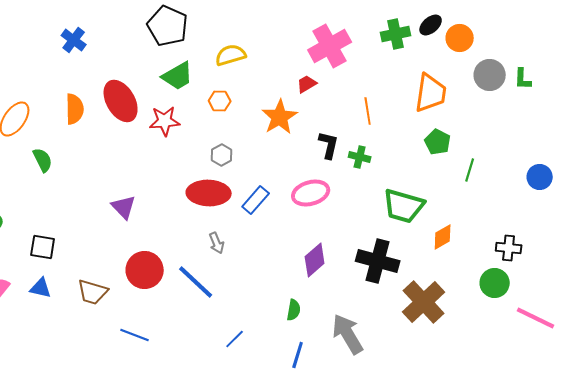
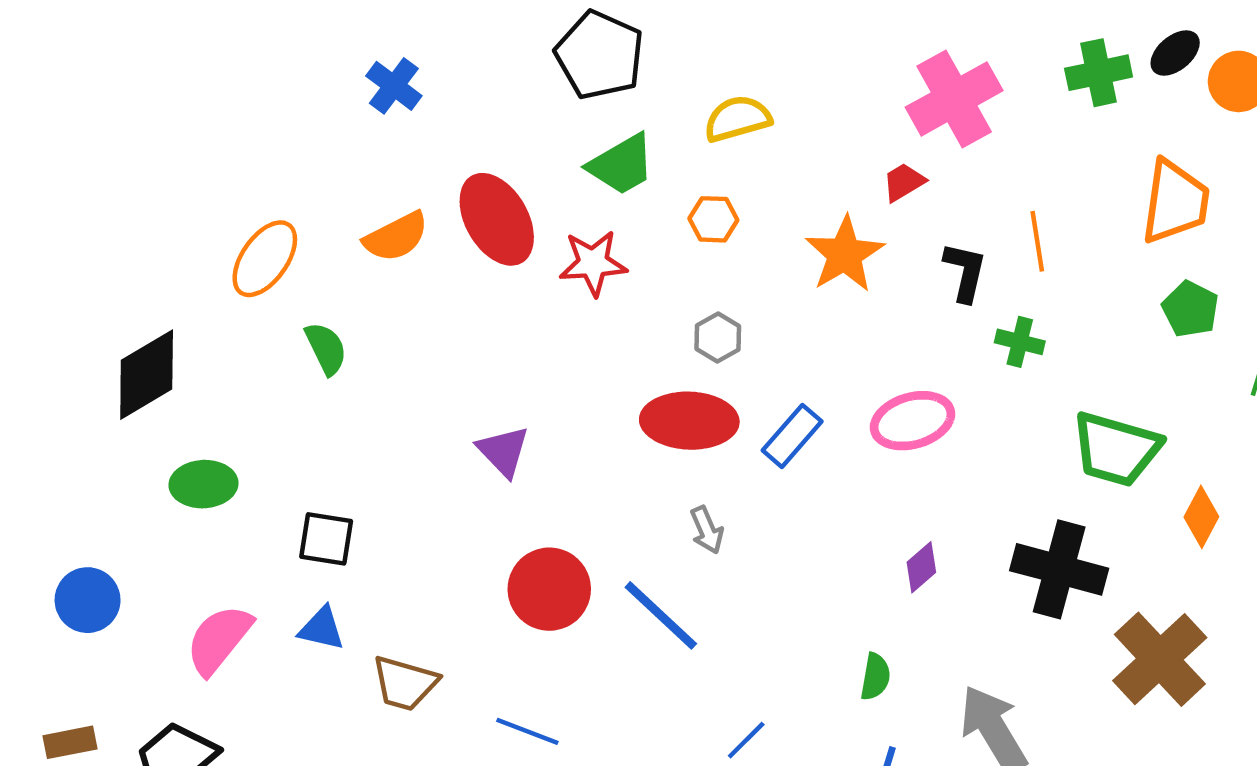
orange semicircle: (75, 109) -> (396, 237), turned 64
black L-shape: (329, 145) -> (965, 272), moved
orange diamond: (443, 237) -> (1201, 517), turned -32
purple diamond: (315, 260) -> (921, 567), size x0.7
brown trapezoid: (93, 292) -> (405, 683), moved

